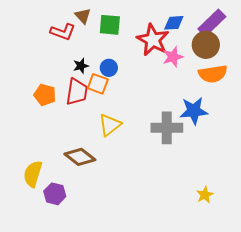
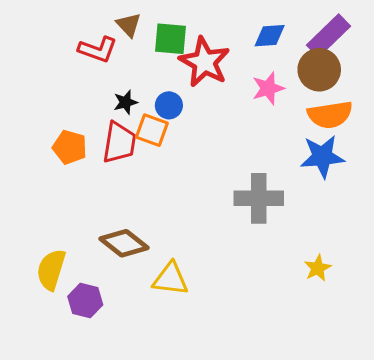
red star: (153, 40) -> (205, 62), moved
blue star: (194, 111) -> (322, 156), moved
yellow triangle: (110, 125) -> (170, 279), moved, turned 45
yellow star: (205, 195) -> (318, 268), moved

